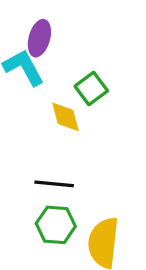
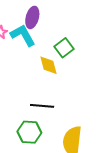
green hexagon: (56, 225) -> (29, 132), moved

